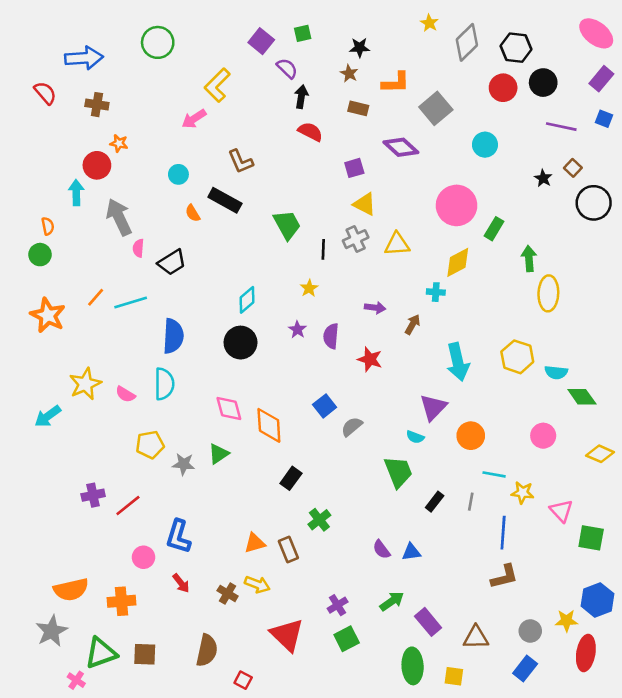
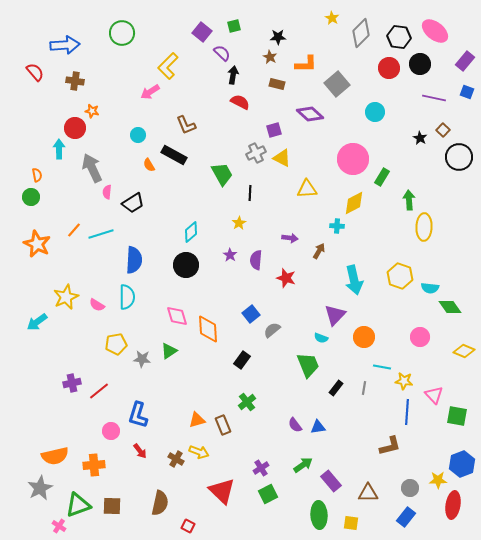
pink ellipse: (596, 33) -> (435, 31), moved
gray cross: (356, 239) -> (256, 153), moved
black rectangle: (291, 478) -> (242, 360), moved
blue line: (503, 533) -> (407, 412), moved

